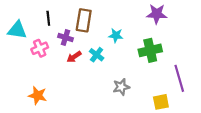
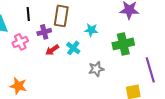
purple cross: (65, 38) -> (44, 32), turned -32
gray star: (121, 87) -> (96, 69), moved

